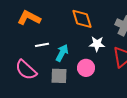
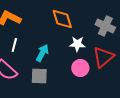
white line: (42, 45) -> (14, 45), moved, turned -64
pink circle: (86, 68) -> (80, 68), moved

